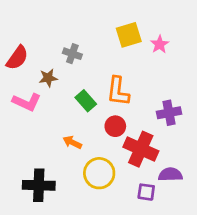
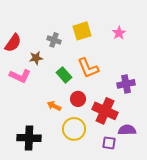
yellow square: (129, 35) -> (82, 31), moved
orange L-shape: (118, 91) -> (88, 68), turned -30
red circle: (115, 126) -> (78, 99), moved

